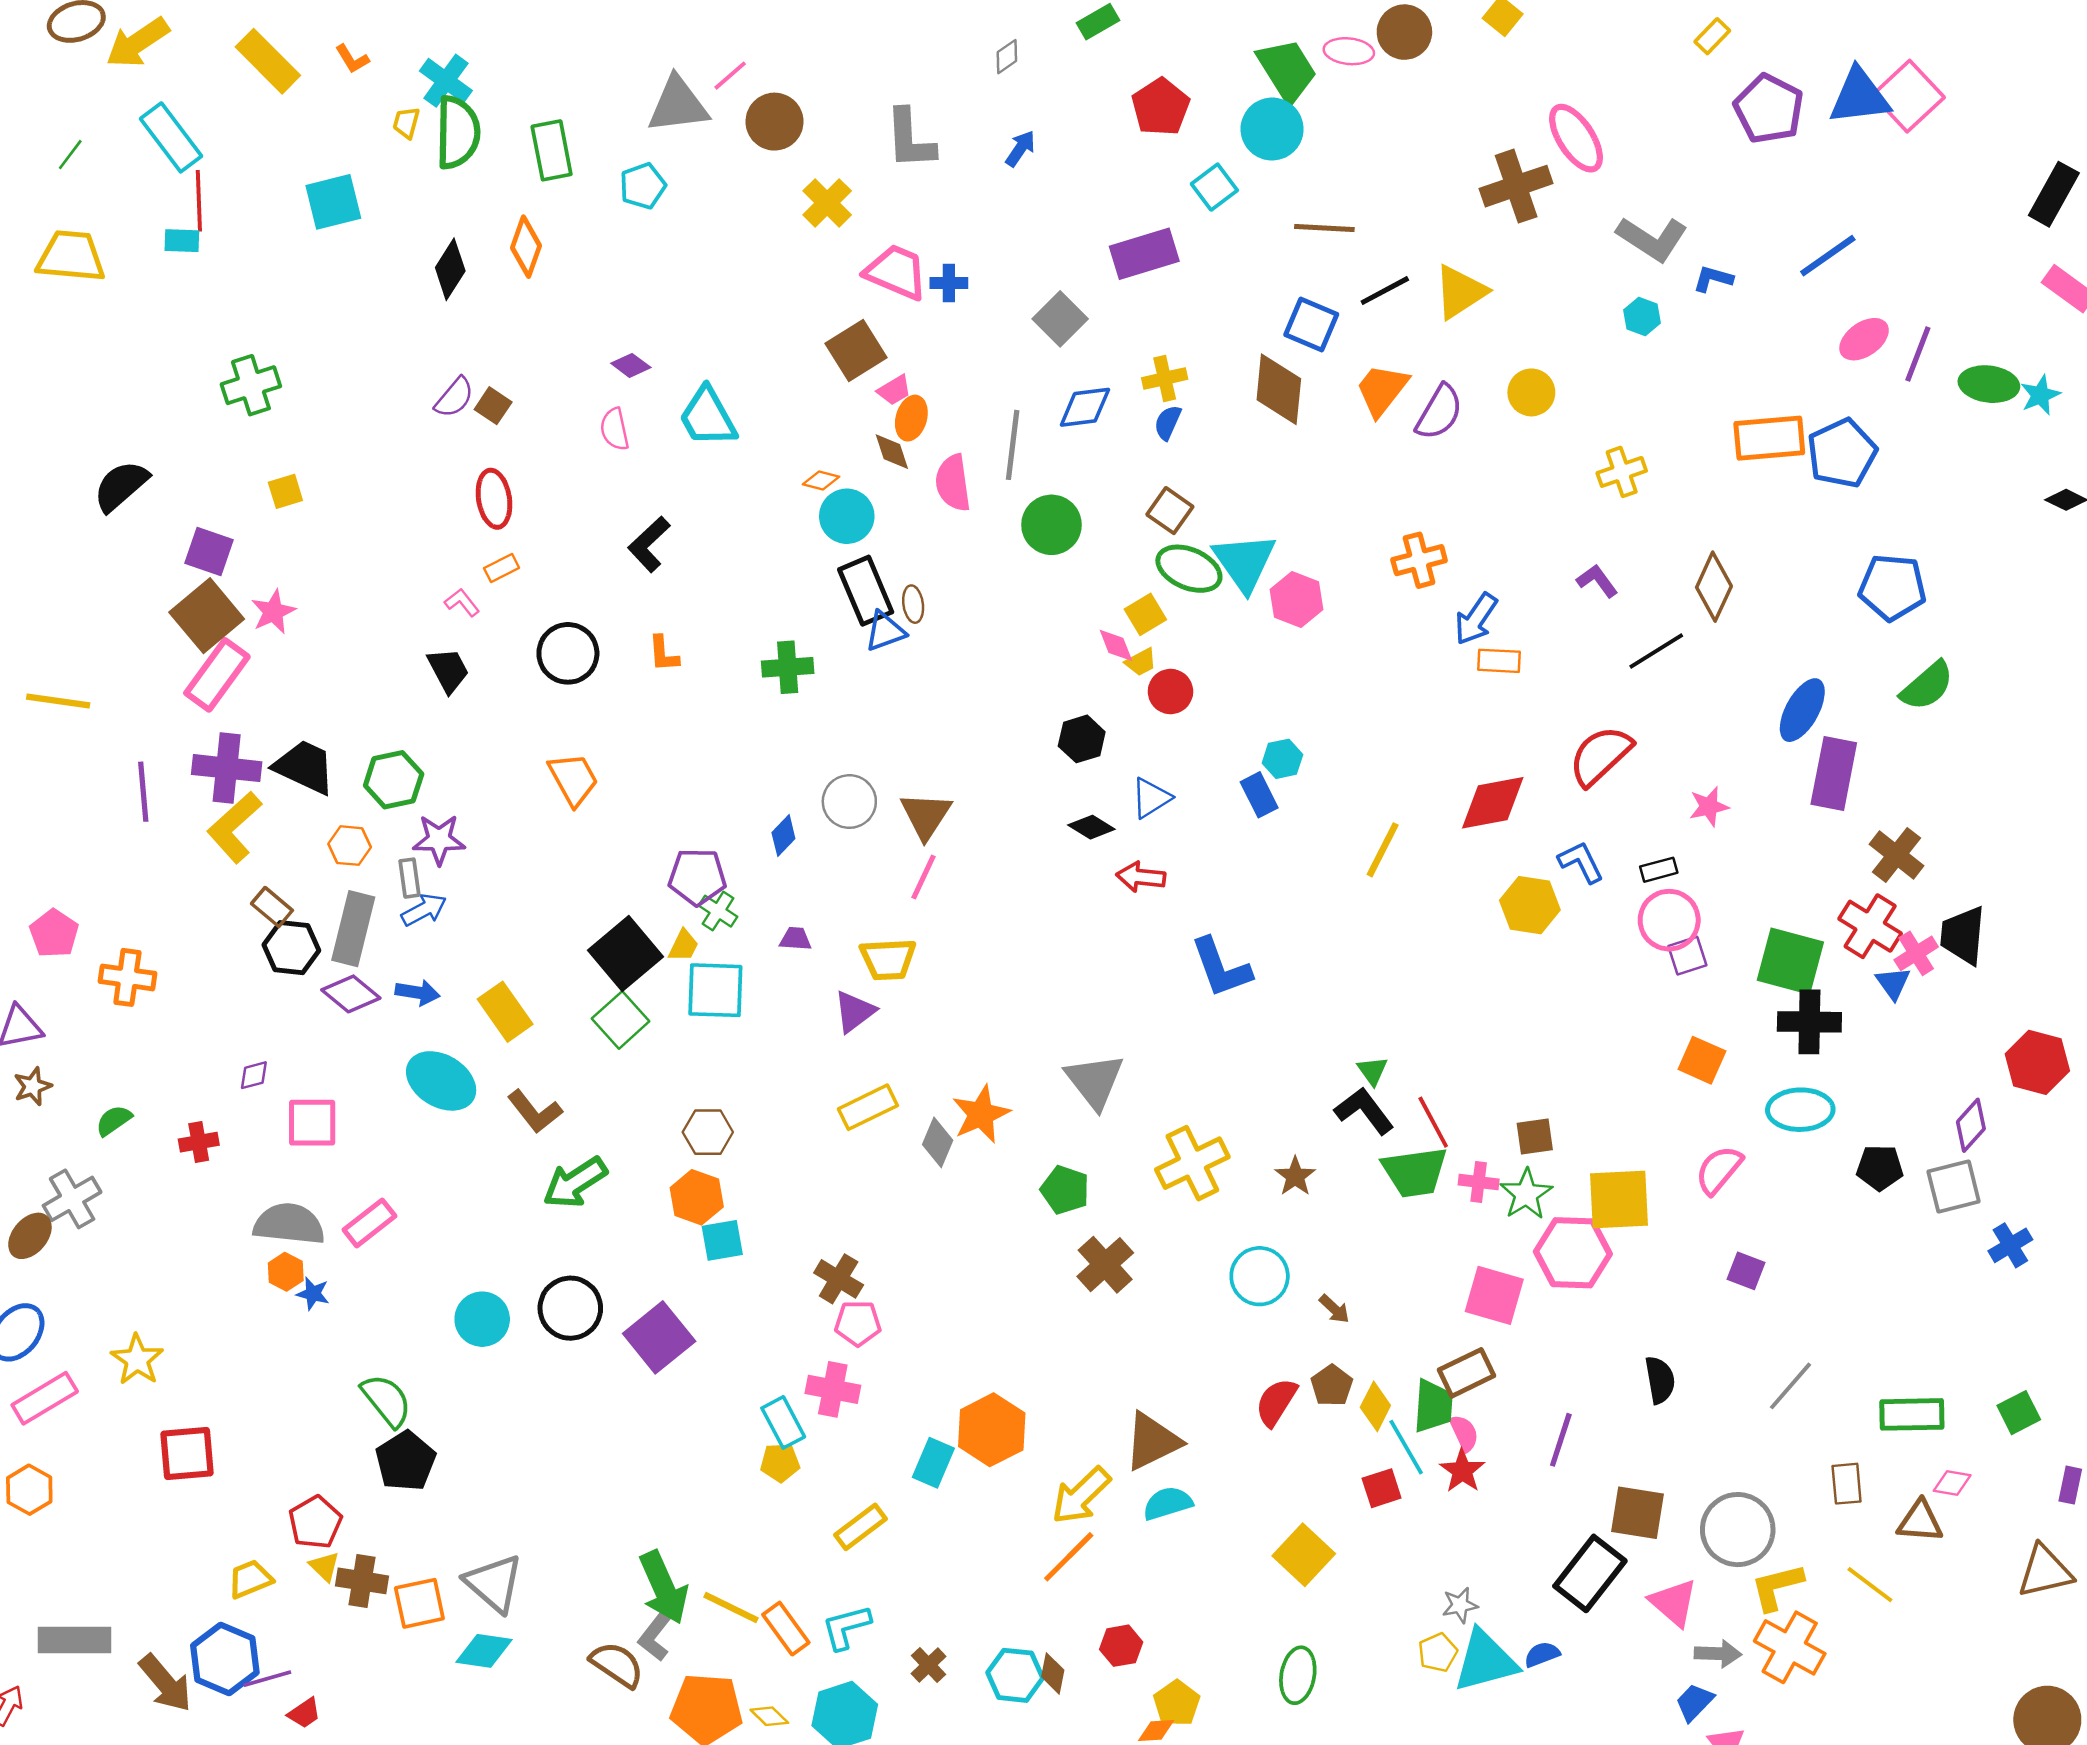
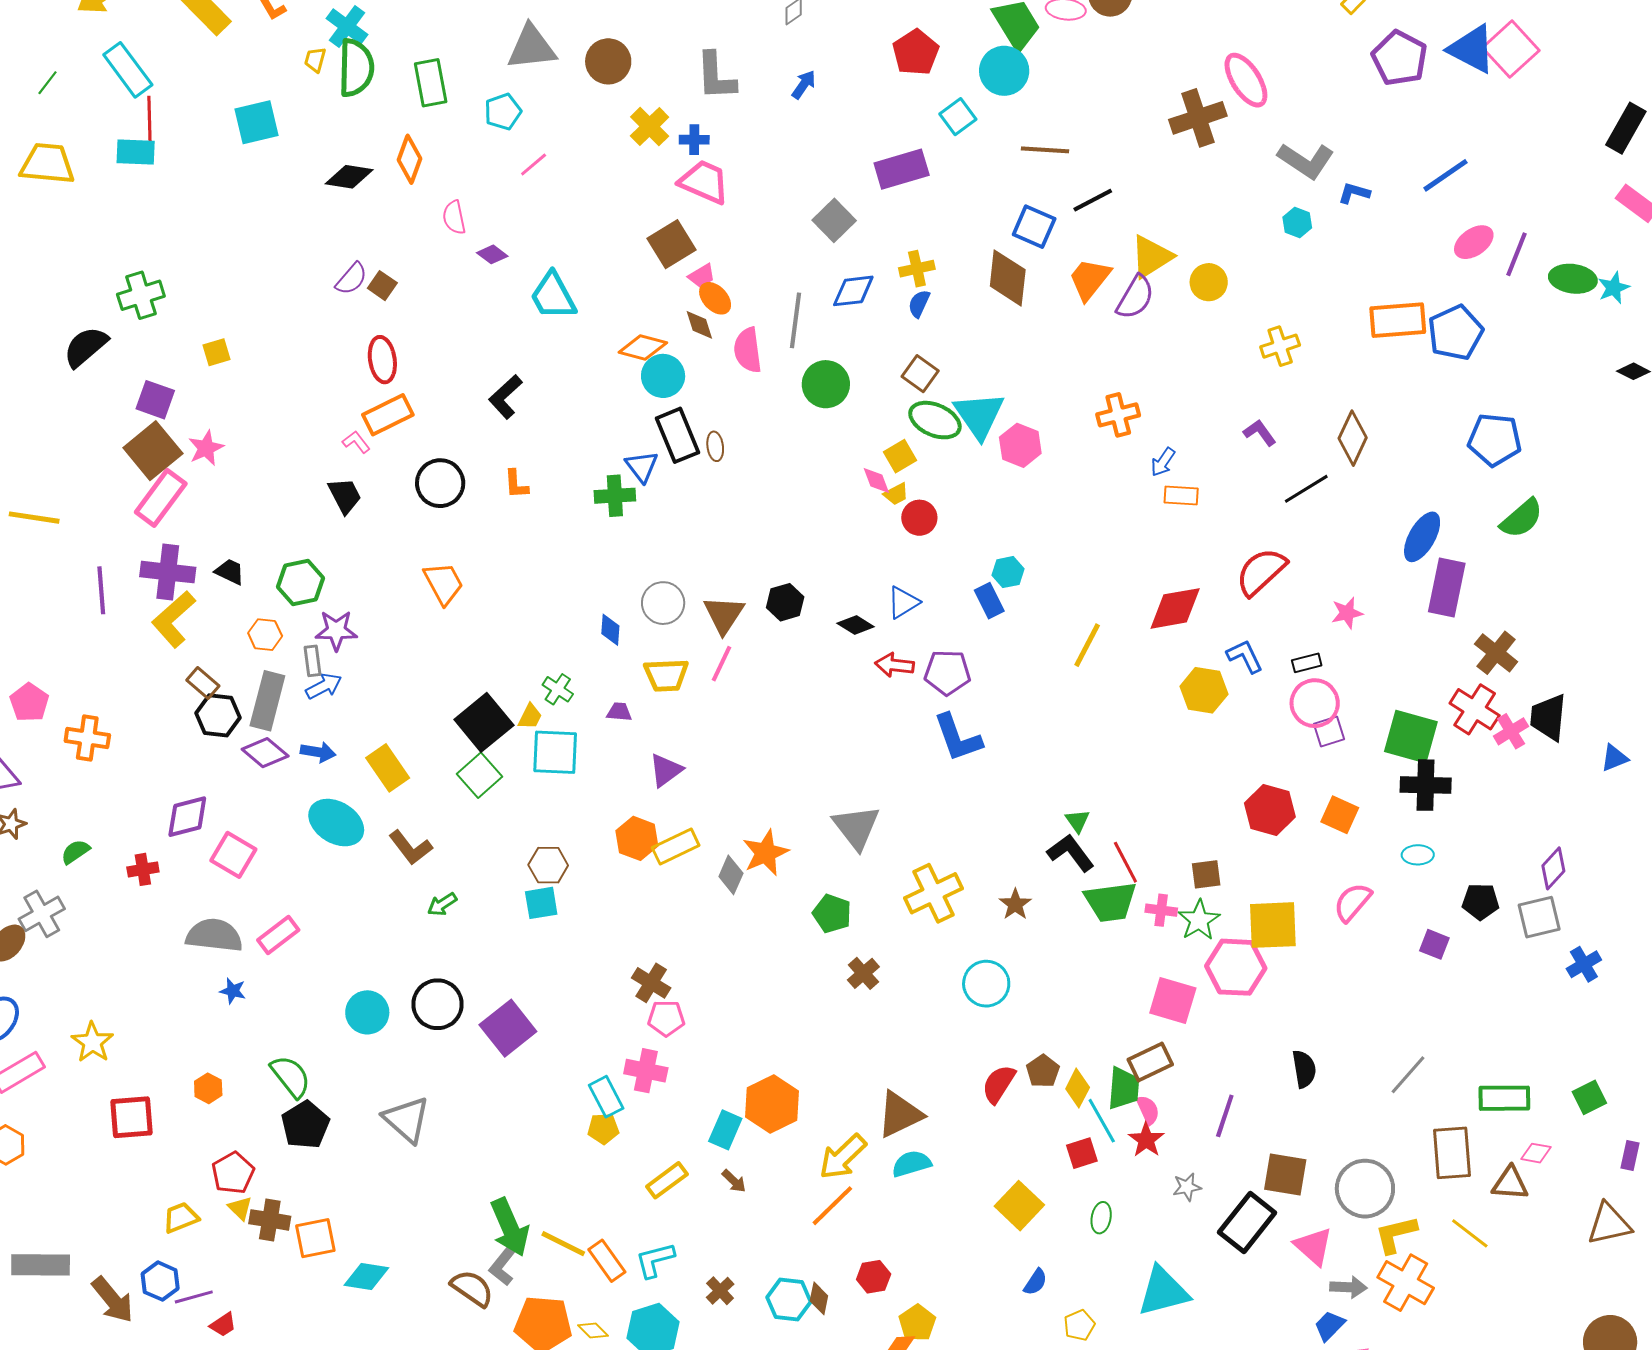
pink line: (730, 76) -> (534, 164), moved
blue triangle: (1859, 97) -> (1472, 49), turned 34
cyan rectangle: (182, 241) -> (136, 152), size x1.4
black diamond: (450, 269) -> (349, 177), turned 66
blue cross: (949, 283) -> (694, 140), moved
yellow triangle: (1460, 292) -> (1151, 257), moved
green cross: (251, 385) -> (141, 295), moved
orange ellipse: (911, 418) -> (715, 298), turned -60
pink semicircle: (615, 429) -> (454, 217), moved
orange diamond: (821, 481) -> (643, 347), size x1.6
orange rectangle: (502, 568) -> (388, 415), size x1.8
blue arrow: (1476, 619) -> (1163, 462), size x0.7
blue triangle: (885, 631) -> (642, 466), moved, turned -48
black hexagon: (1082, 739) -> (785, 602), moved
black trapezoid: (305, 767) -> (230, 572), size x0.6
blue diamond: (783, 836) -> (610, 630), turned -40
purple pentagon: (697, 877) -> (947, 672), moved
yellow trapezoid: (888, 959) -> (666, 675), moved
blue triangle: (1893, 983) -> (1614, 758), moved, turned 44
red hexagon: (2037, 1062) -> (1270, 810), moved
purple diamond: (254, 1075) -> (187, 817), size x1.8
cyan ellipse: (1800, 1110) -> (1418, 855), size x0.6
pink square: (312, 1123) -> (233, 855), turned 30
green arrow: (575, 1183) -> (442, 904), size x0.6
orange hexagon: (697, 1197) -> (637, 838), moved
cyan square: (722, 1240) -> (541, 903), moved
brown cross: (1105, 1265) -> (863, 973), size x0.7
purple square: (1746, 1271) -> (1434, 944), moved
orange hexagon: (286, 1272) -> (208, 1088), moved
brown arrow: (1334, 1309) -> (734, 1181), moved
brown rectangle: (1847, 1484) -> (1452, 1153), size x1.6
gray triangle: (494, 1583) -> (406, 1119), moved
gray star: (1460, 1605) -> (1187, 1187), moved
yellow pentagon: (1438, 1653) -> (1079, 1325), moved
blue semicircle: (1542, 1654) -> (1035, 1282), moved, turned 144
blue hexagon: (225, 1659) -> (160, 1281), size x0.7
green ellipse: (1298, 1675) -> (1101, 1218), moved, size x0.7

